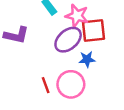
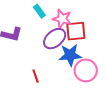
blue star: (87, 59) -> (70, 55), size x1.6
pink circle: (71, 84) -> (86, 70), moved

